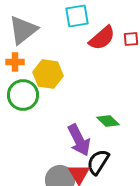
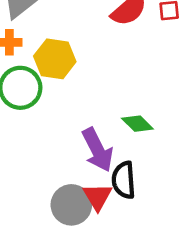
black semicircle: (98, 162) -> (124, 180), turned -36

